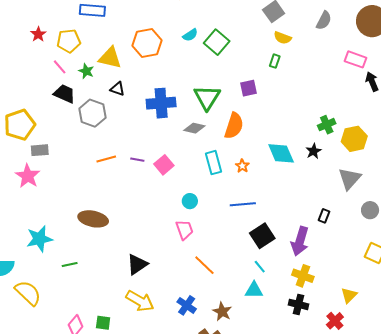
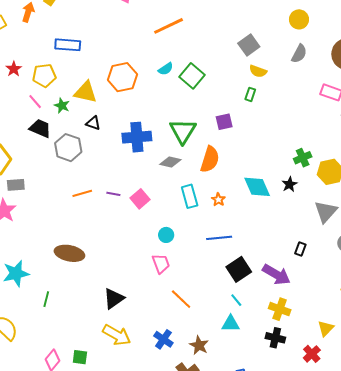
purple arrow: (300, 241) -> (276, 275), turned -76
green line: (70, 264) -> (46, 299), turned -63

